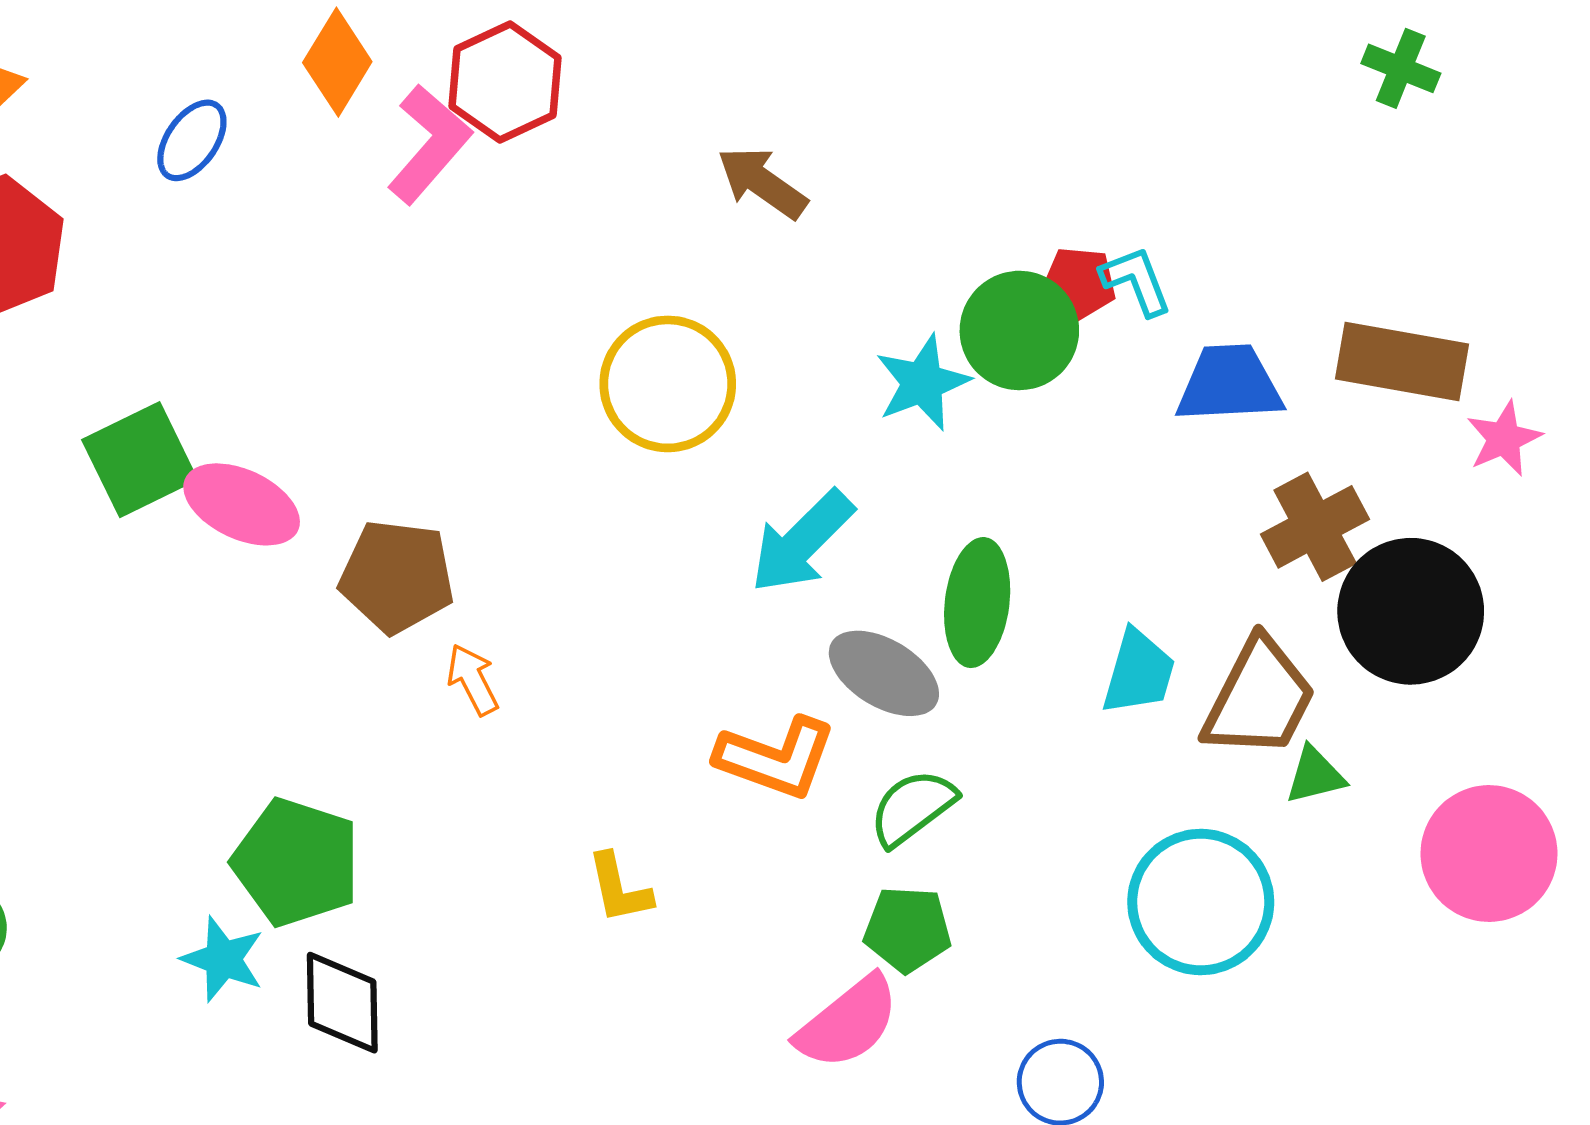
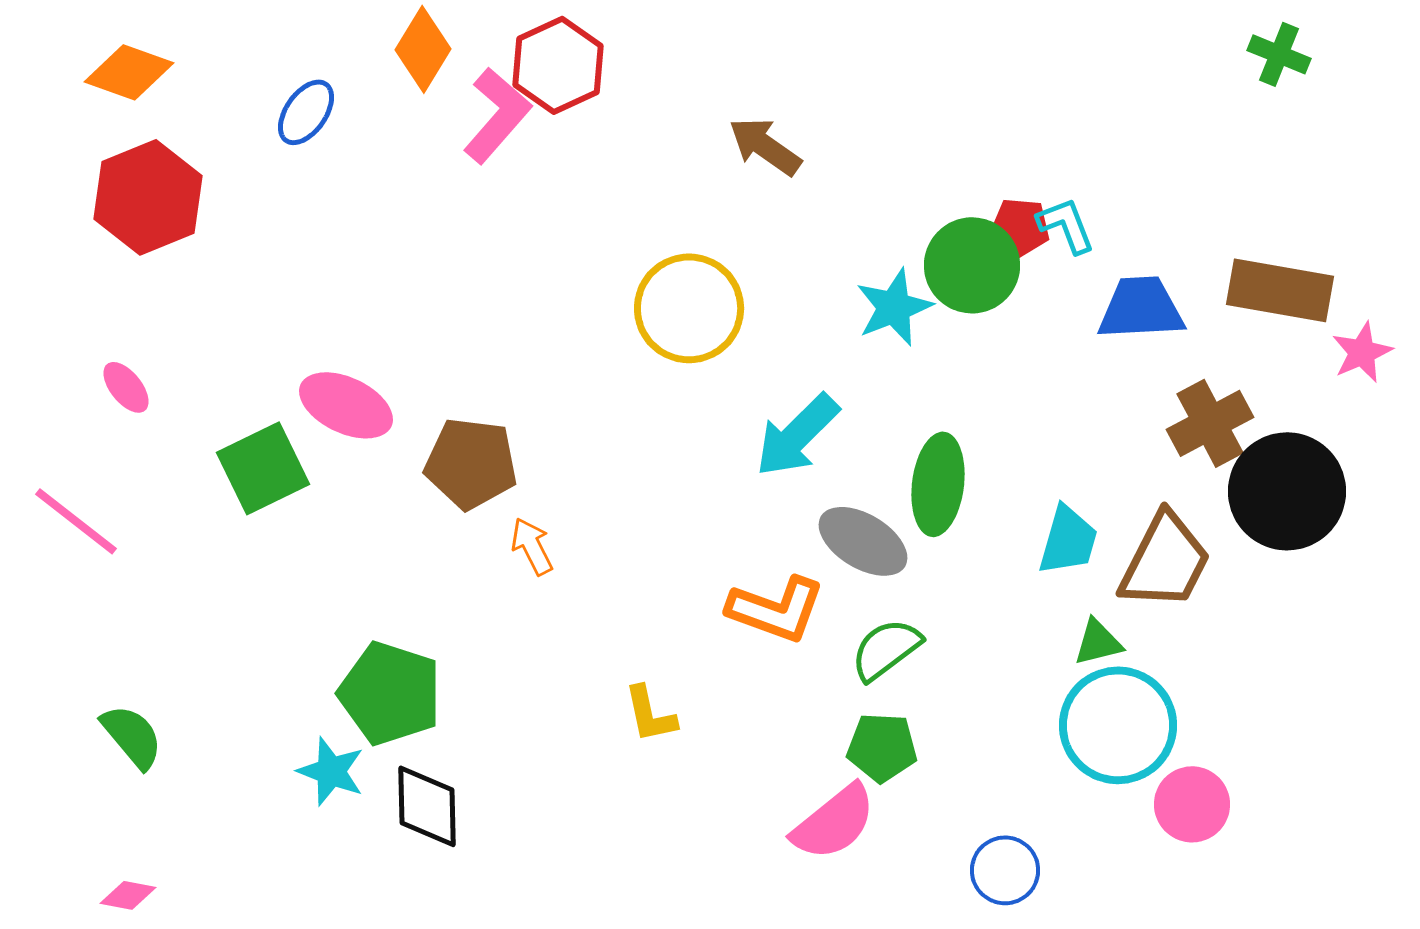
green square: (140, 460) -> (263, 468), moved
green triangle: (1315, 775) -> (1098, 642), moved
pink circle: (1489, 854) -> (1192, 804), moved, size x0.7

